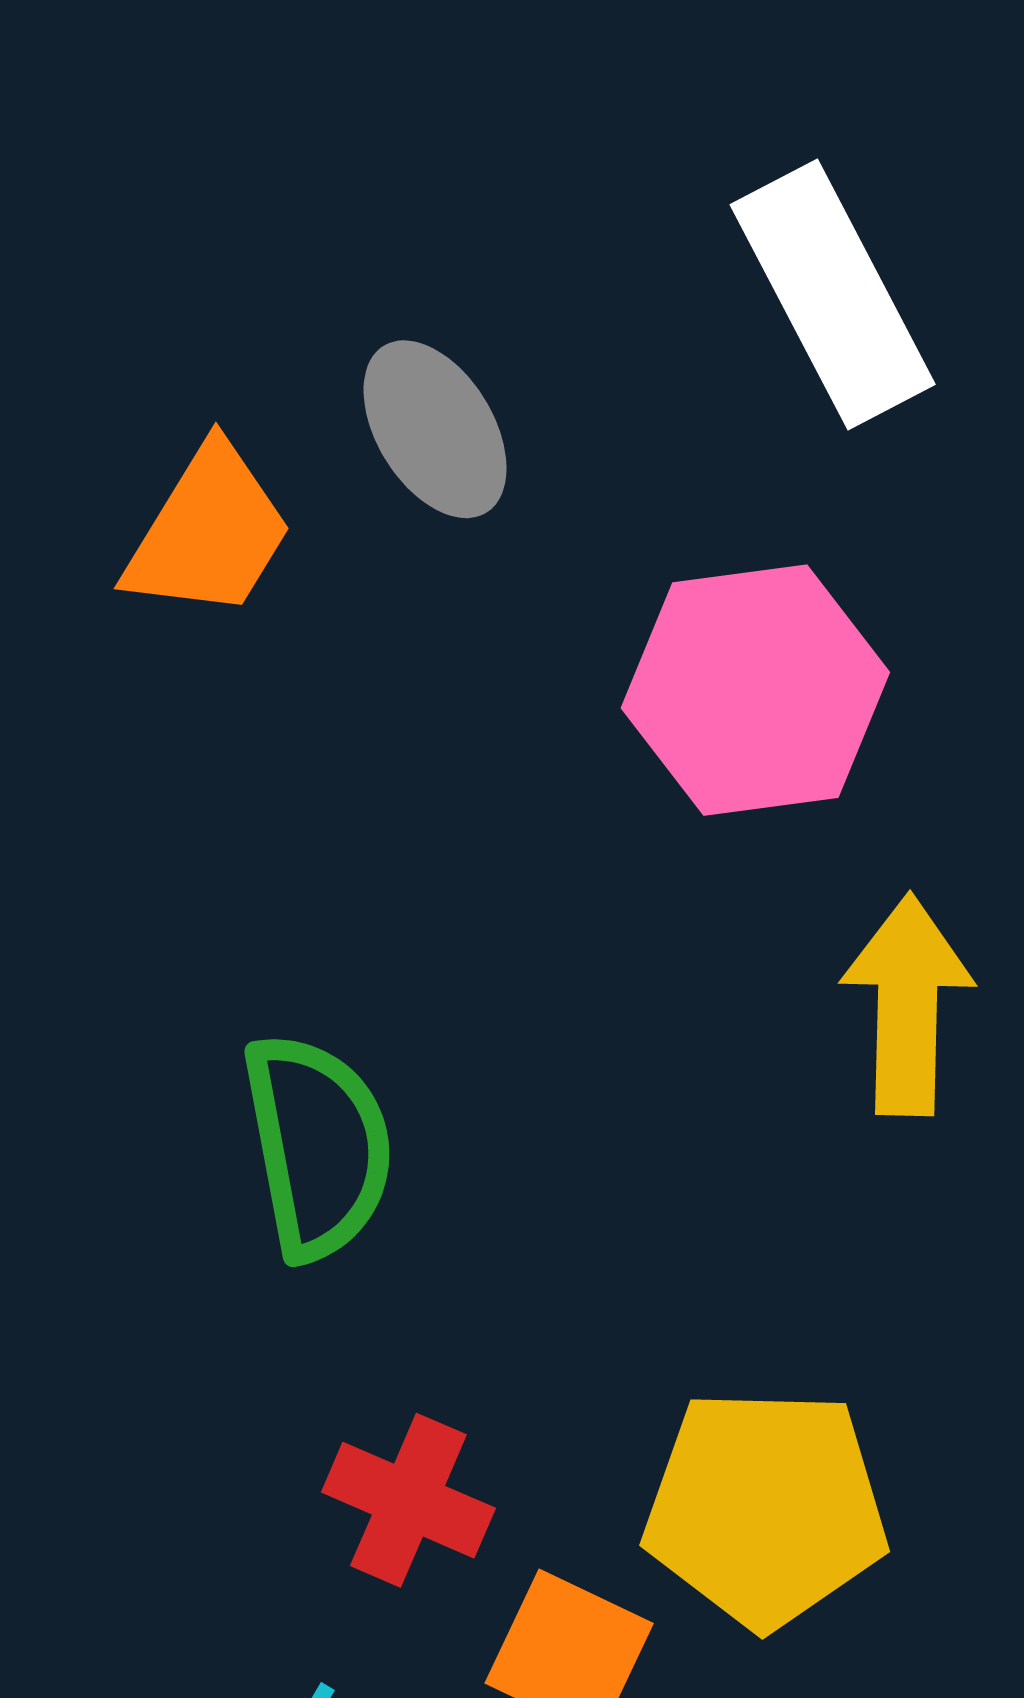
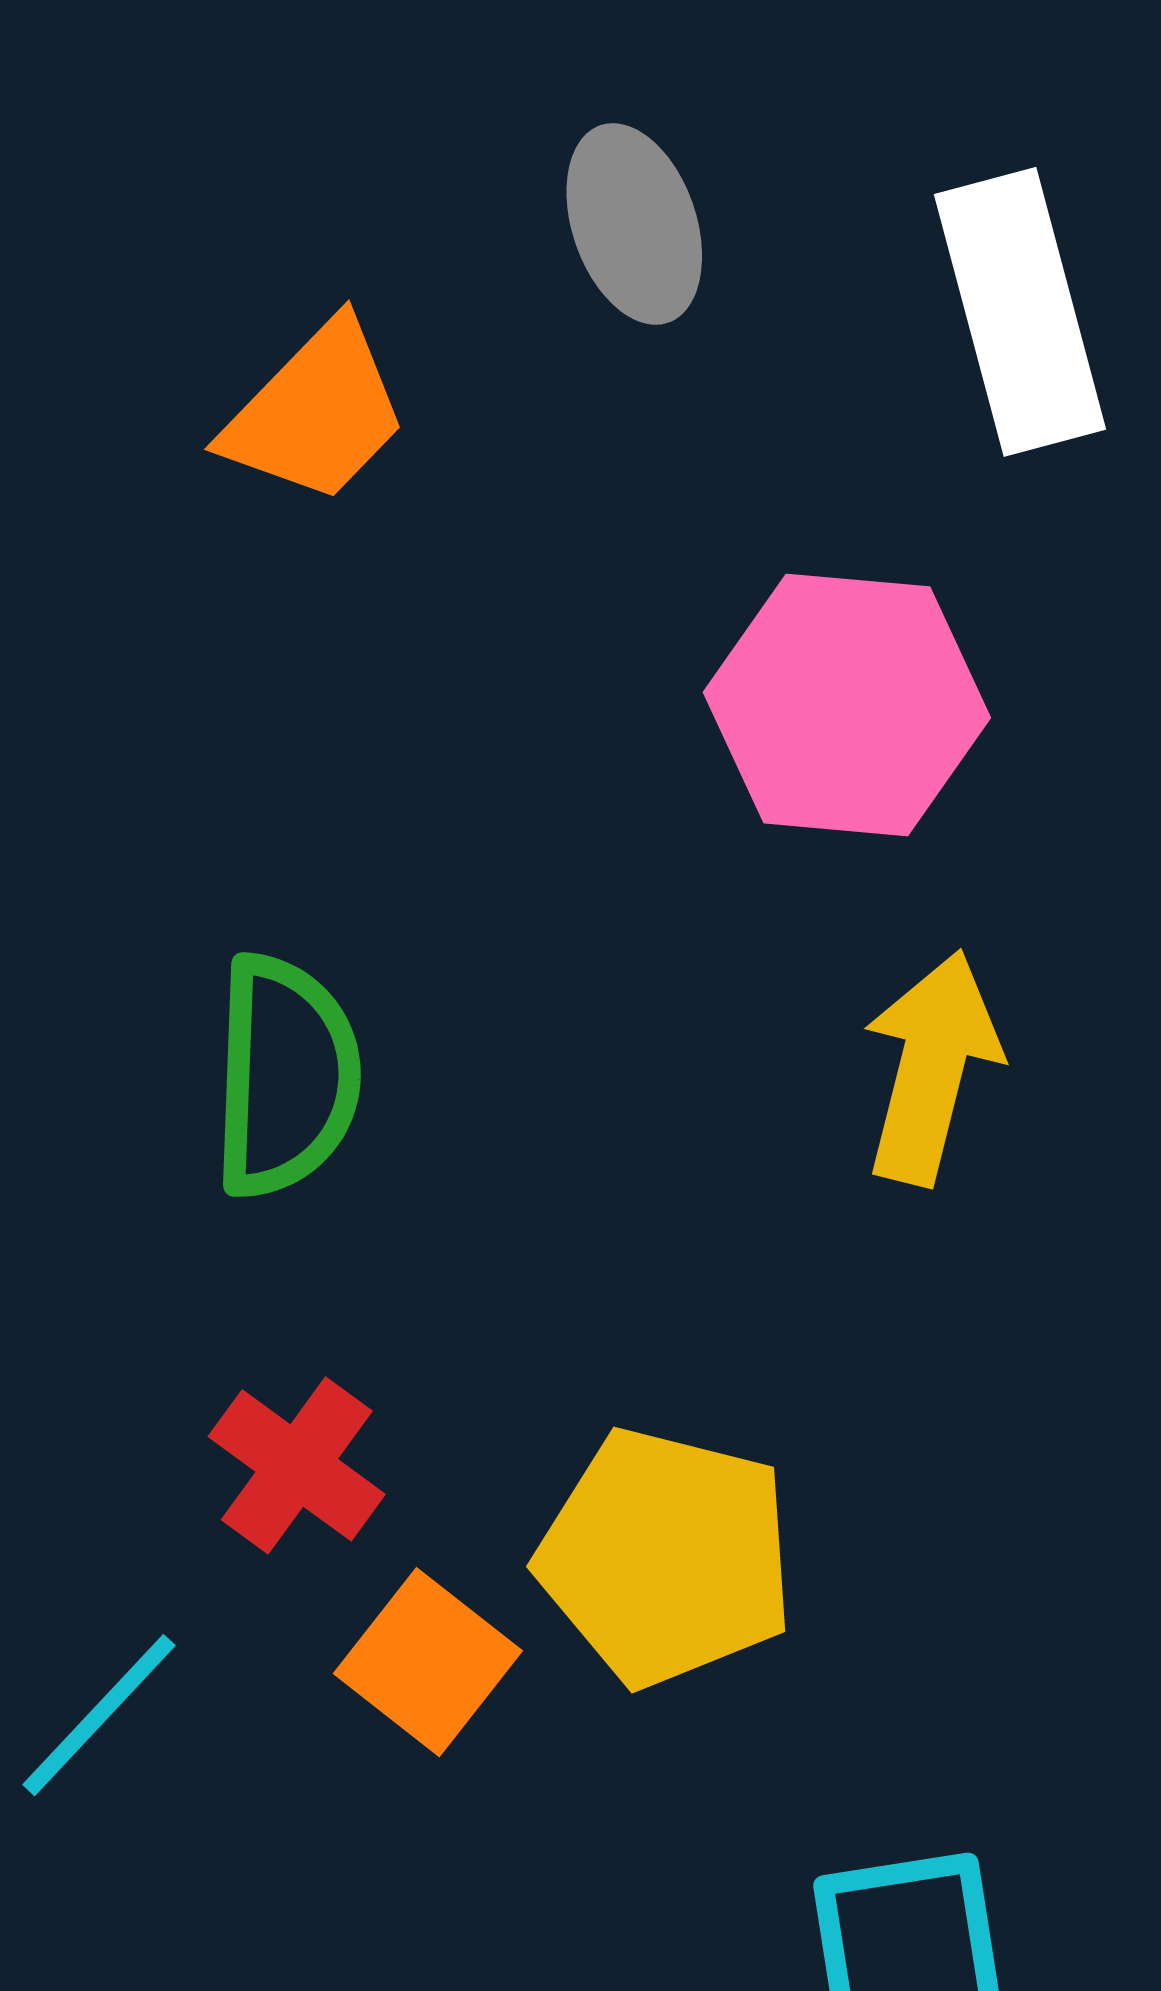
gray ellipse: (435, 429) -> (634, 224), moved

